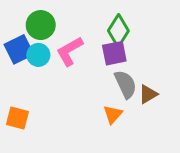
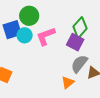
purple square: (114, 53) -> (75, 42), turned 30
gray semicircle: (125, 84) -> (79, 64), turned -126

